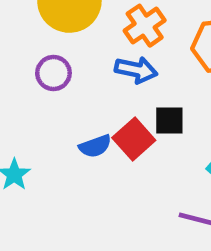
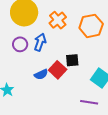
blue arrow: (136, 70) -> (40, 42), moved, turned -78

